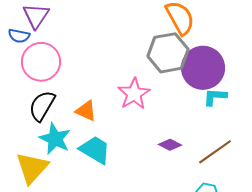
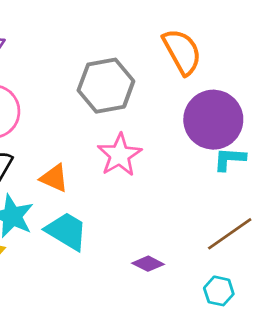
gray hexagon: (168, 53) -> (106, 86), moved
purple diamond: (170, 145) -> (148, 264), moved

